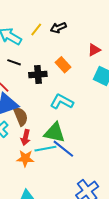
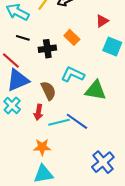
brown semicircle: (21, 116) -> (48, 91), moved
green triangle: (55, 133) -> (95, 90), moved
orange star: (25, 158) -> (42, 147), moved

